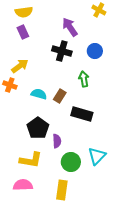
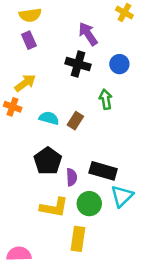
black rectangle: (82, 114) -> (103, 171), moved
yellow L-shape: (31, 160) -> (54, 207), moved
pink semicircle: (23, 185) -> (19, 254), moved

